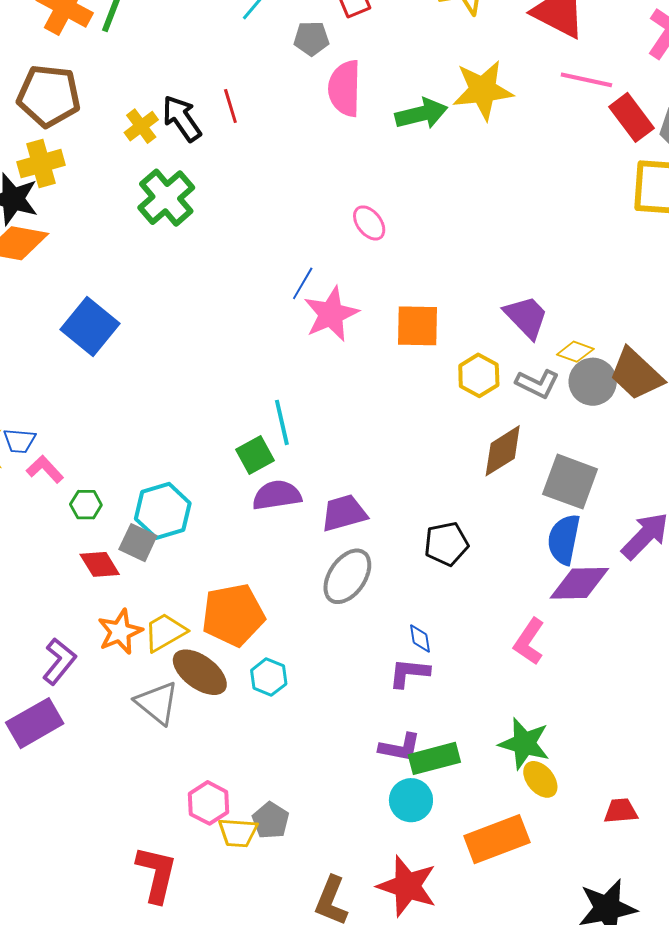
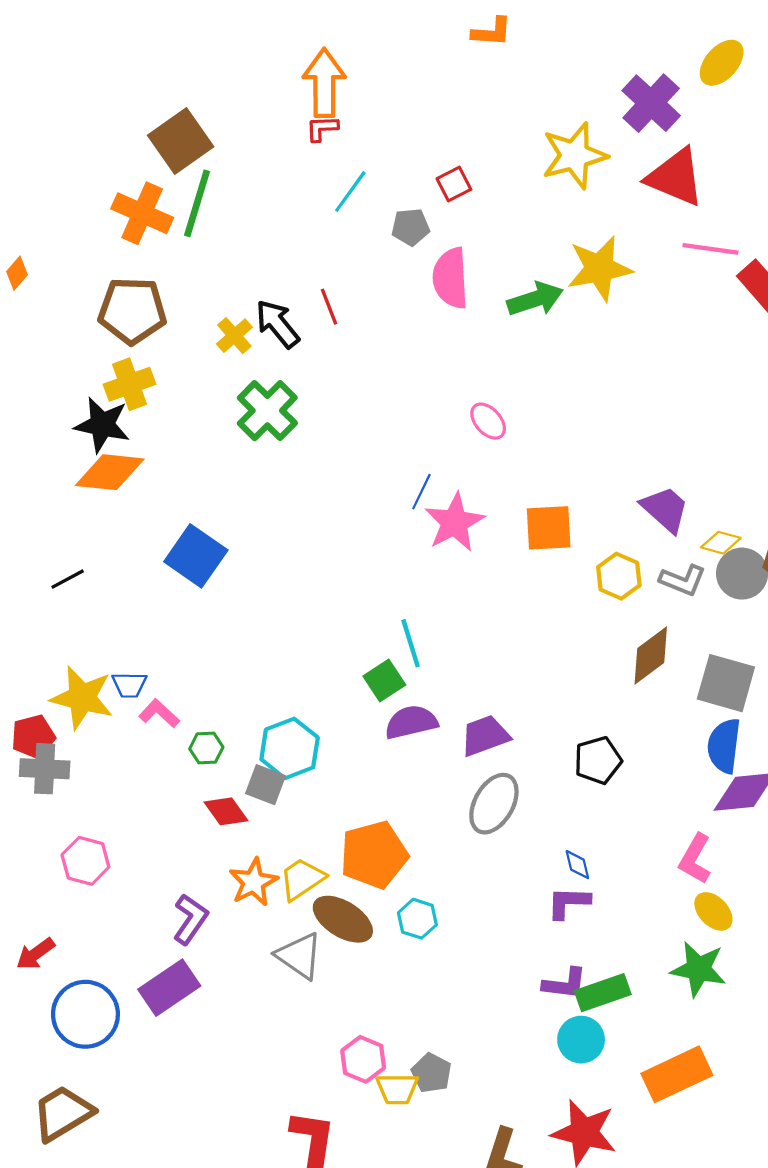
yellow ellipse: (540, 779) -> (713, 911), moved

